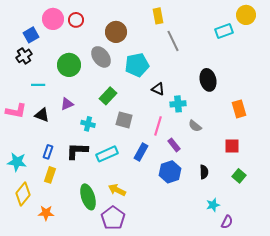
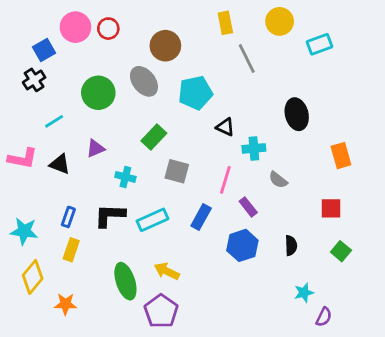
yellow circle: (246, 15) -> (280, 21), moved
cyan line: (38, 85) -> (54, 121), turned -32

